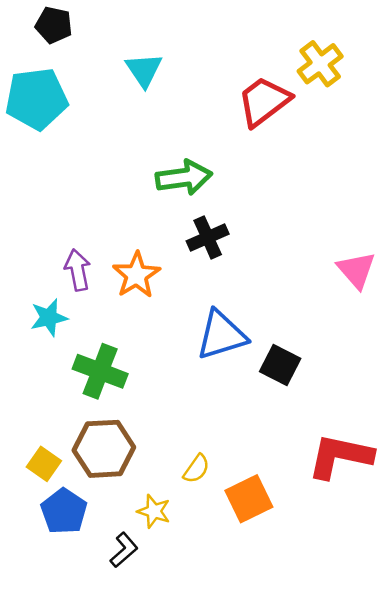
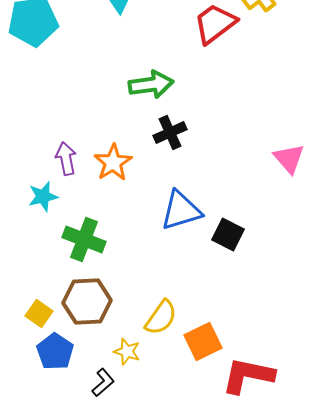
red L-shape: (340, 456) -> (248, 376), moved
yellow semicircle: (196, 469) -> (161, 318), size x1.5

